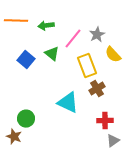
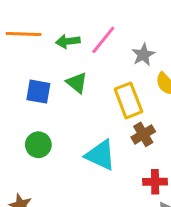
pink line: (73, 39) -> (103, 40), moved
blue square: (26, 60) -> (38, 92), turned -30
green circle: (26, 119) -> (38, 145), moved

